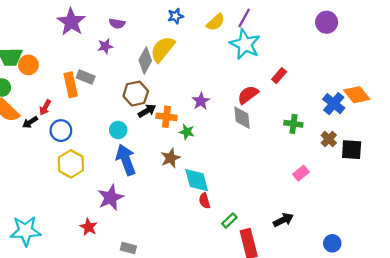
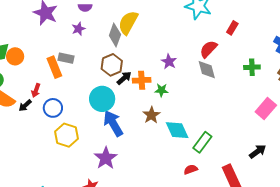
cyan circle: (118, 130) -> (102, 99), size x1.6
pink rectangle: (301, 173) -> (266, 109), size x1.5
red semicircle: (204, 201) -> (191, 169), moved, turned 96
green rectangle: (229, 220) -> (202, 142), moved, size x1.5

